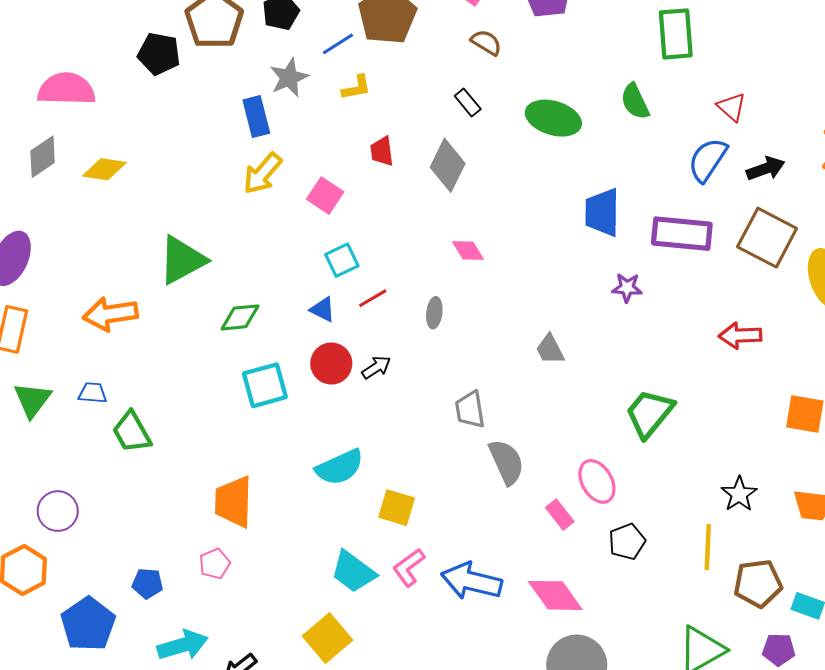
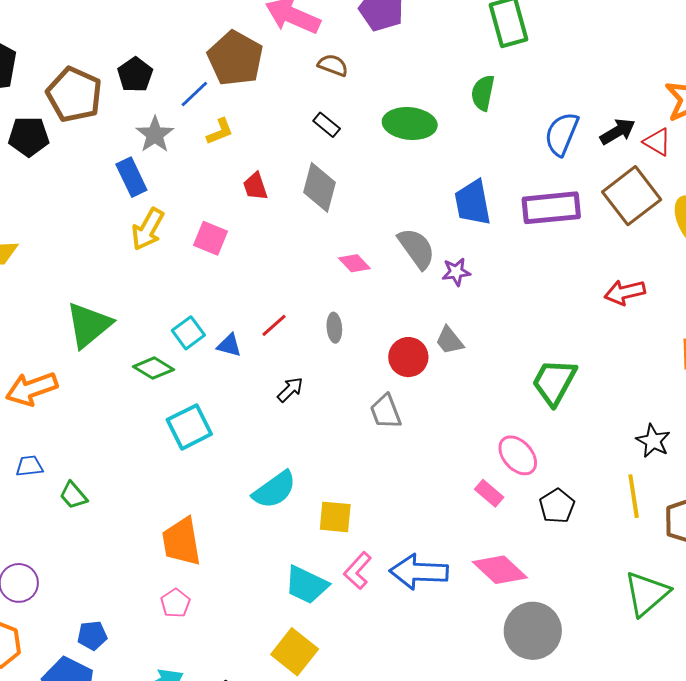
green semicircle: (635, 101) -> (483, 93), turned 48
red triangle: (732, 107) -> (657, 142), moved
brown square: (767, 238) -> (632, 196), turned 36
cyan square: (342, 260) -> (188, 333), moved
purple star: (627, 288) -> (456, 272), moved
green diamond: (240, 317) -> (154, 368), turned 48
red circle: (331, 364) -> (408, 357), moved
green trapezoid: (132, 432) -> (73, 495), size x0.7
gray semicircle: (506, 462) -> (417, 248), moved
blue pentagon: (147, 583) -> (92, 635), moved

